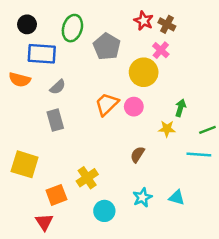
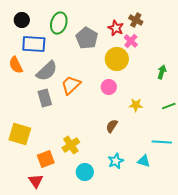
red star: (144, 21) -> (116, 28), moved
orange semicircle: (20, 80) -> (16, 65), turned 48
gray semicircle: (58, 87) -> (47, 71), size x1.6
orange trapezoid: (107, 104) -> (71, 85), moved
green arrow: (180, 108) -> (162, 72), moved
cyan line: (199, 154) -> (162, 142), moved

